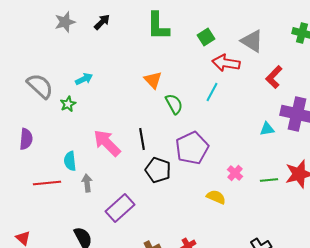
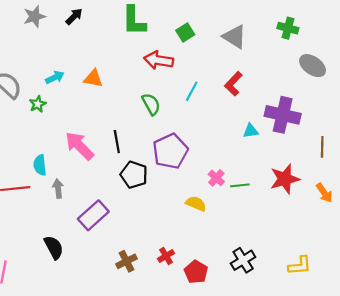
red arrow: (226, 63) -> (159, 60), moved
red L-shape: (274, 77) -> (233, 84), moved
orange triangle: (153, 80) -> (93, 78), moved, turned -36
green line: (269, 180) -> (240, 185), moved

